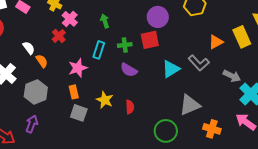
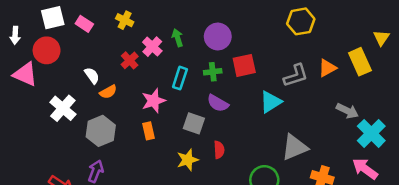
purple circle: (158, 17) -> (218, 37), moved
pink cross: (70, 19) -> (152, 47), moved
green arrow: (105, 21) -> (177, 38), moved
orange semicircle: (42, 61) -> (108, 92), turned 96
gray L-shape: (199, 63) -> (296, 76), moved, turned -65
yellow star: (105, 100) -> (188, 160), moved, turned 30
gray square: (79, 113) -> (194, 123), moved

